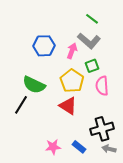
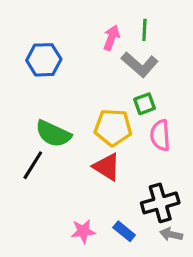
green line: (92, 19) -> (144, 30), turned 56
blue hexagon: (44, 46) -> (44, 60), moved
pink arrow: (72, 51) -> (111, 38), moved
yellow pentagon: (72, 81) -> (113, 127), turned -30

